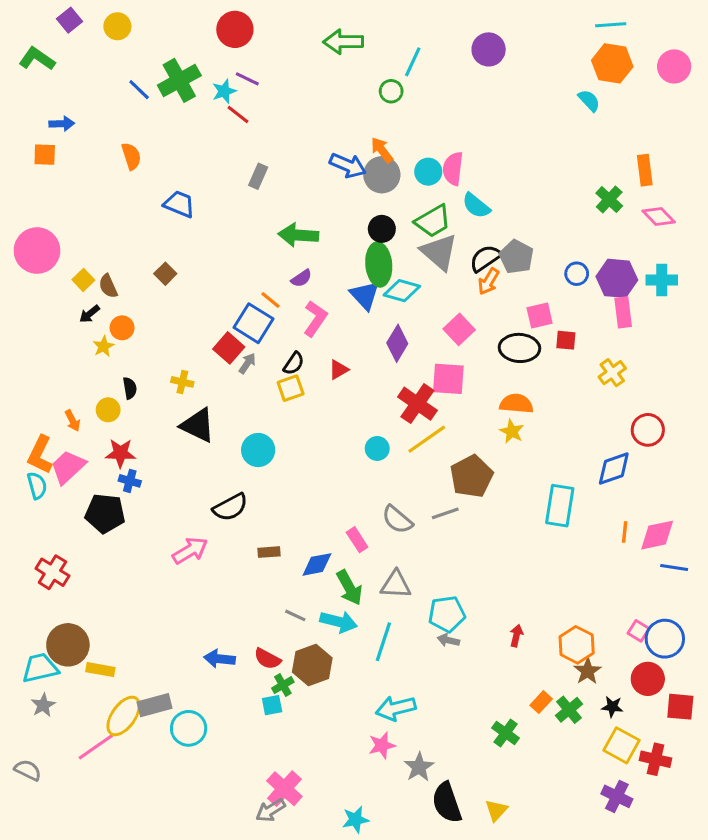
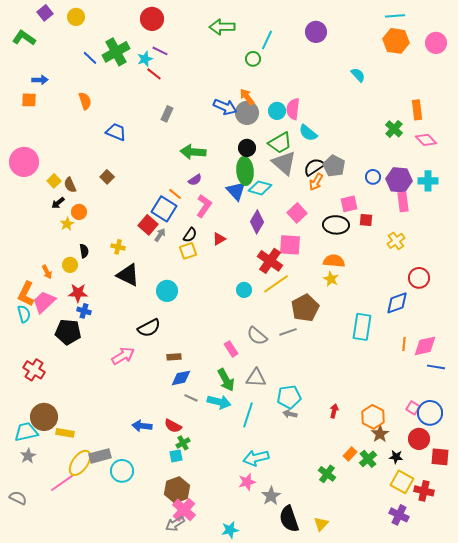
cyan semicircle: (589, 101) -> (358, 75), moved
blue diamond: (317, 564) -> (181, 378), moved
brown hexagon: (312, 665) -> (177, 490), moved

